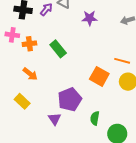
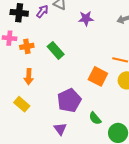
orange arrow: (30, 74) -> (29, 77), turned 56
green semicircle: (95, 118) -> (95, 118), turned -48
purple triangle: (54, 119) -> (60, 129), moved

